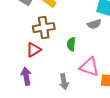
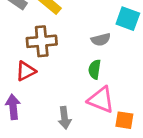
gray semicircle: (94, 24) -> (101, 40), moved
green semicircle: (71, 44) -> (95, 69), moved

